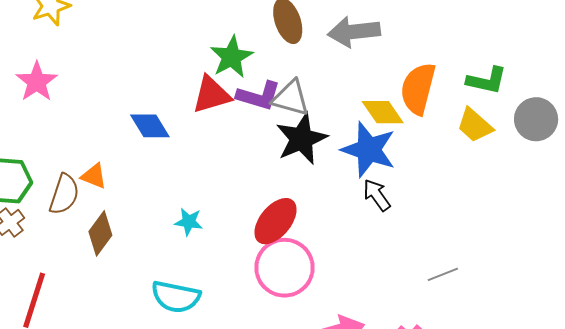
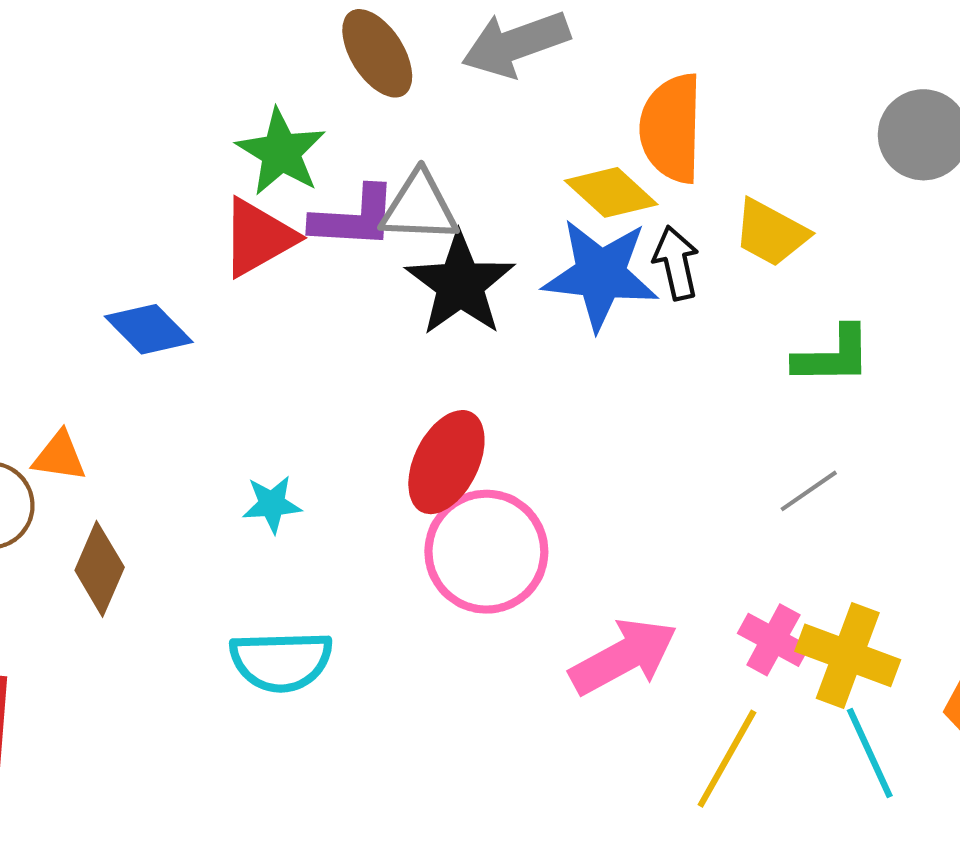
green L-shape: (487, 80) -> (833, 356), moved
yellow trapezoid: (475, 125) -> (771, 233), moved
black arrow: (377, 195) -> (676, 263), moved, turned 36

